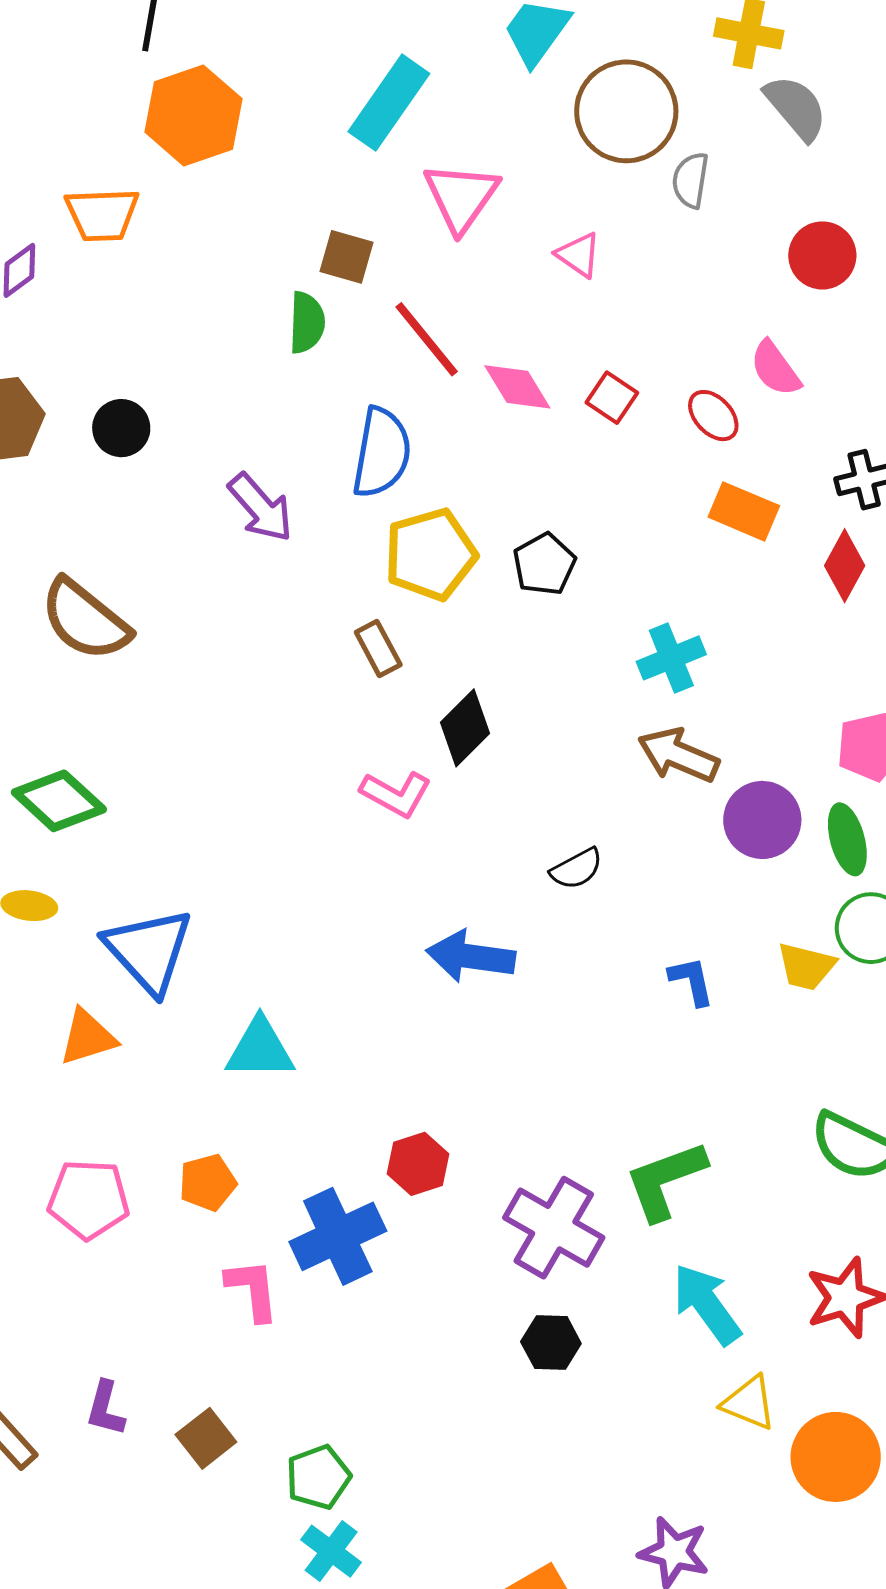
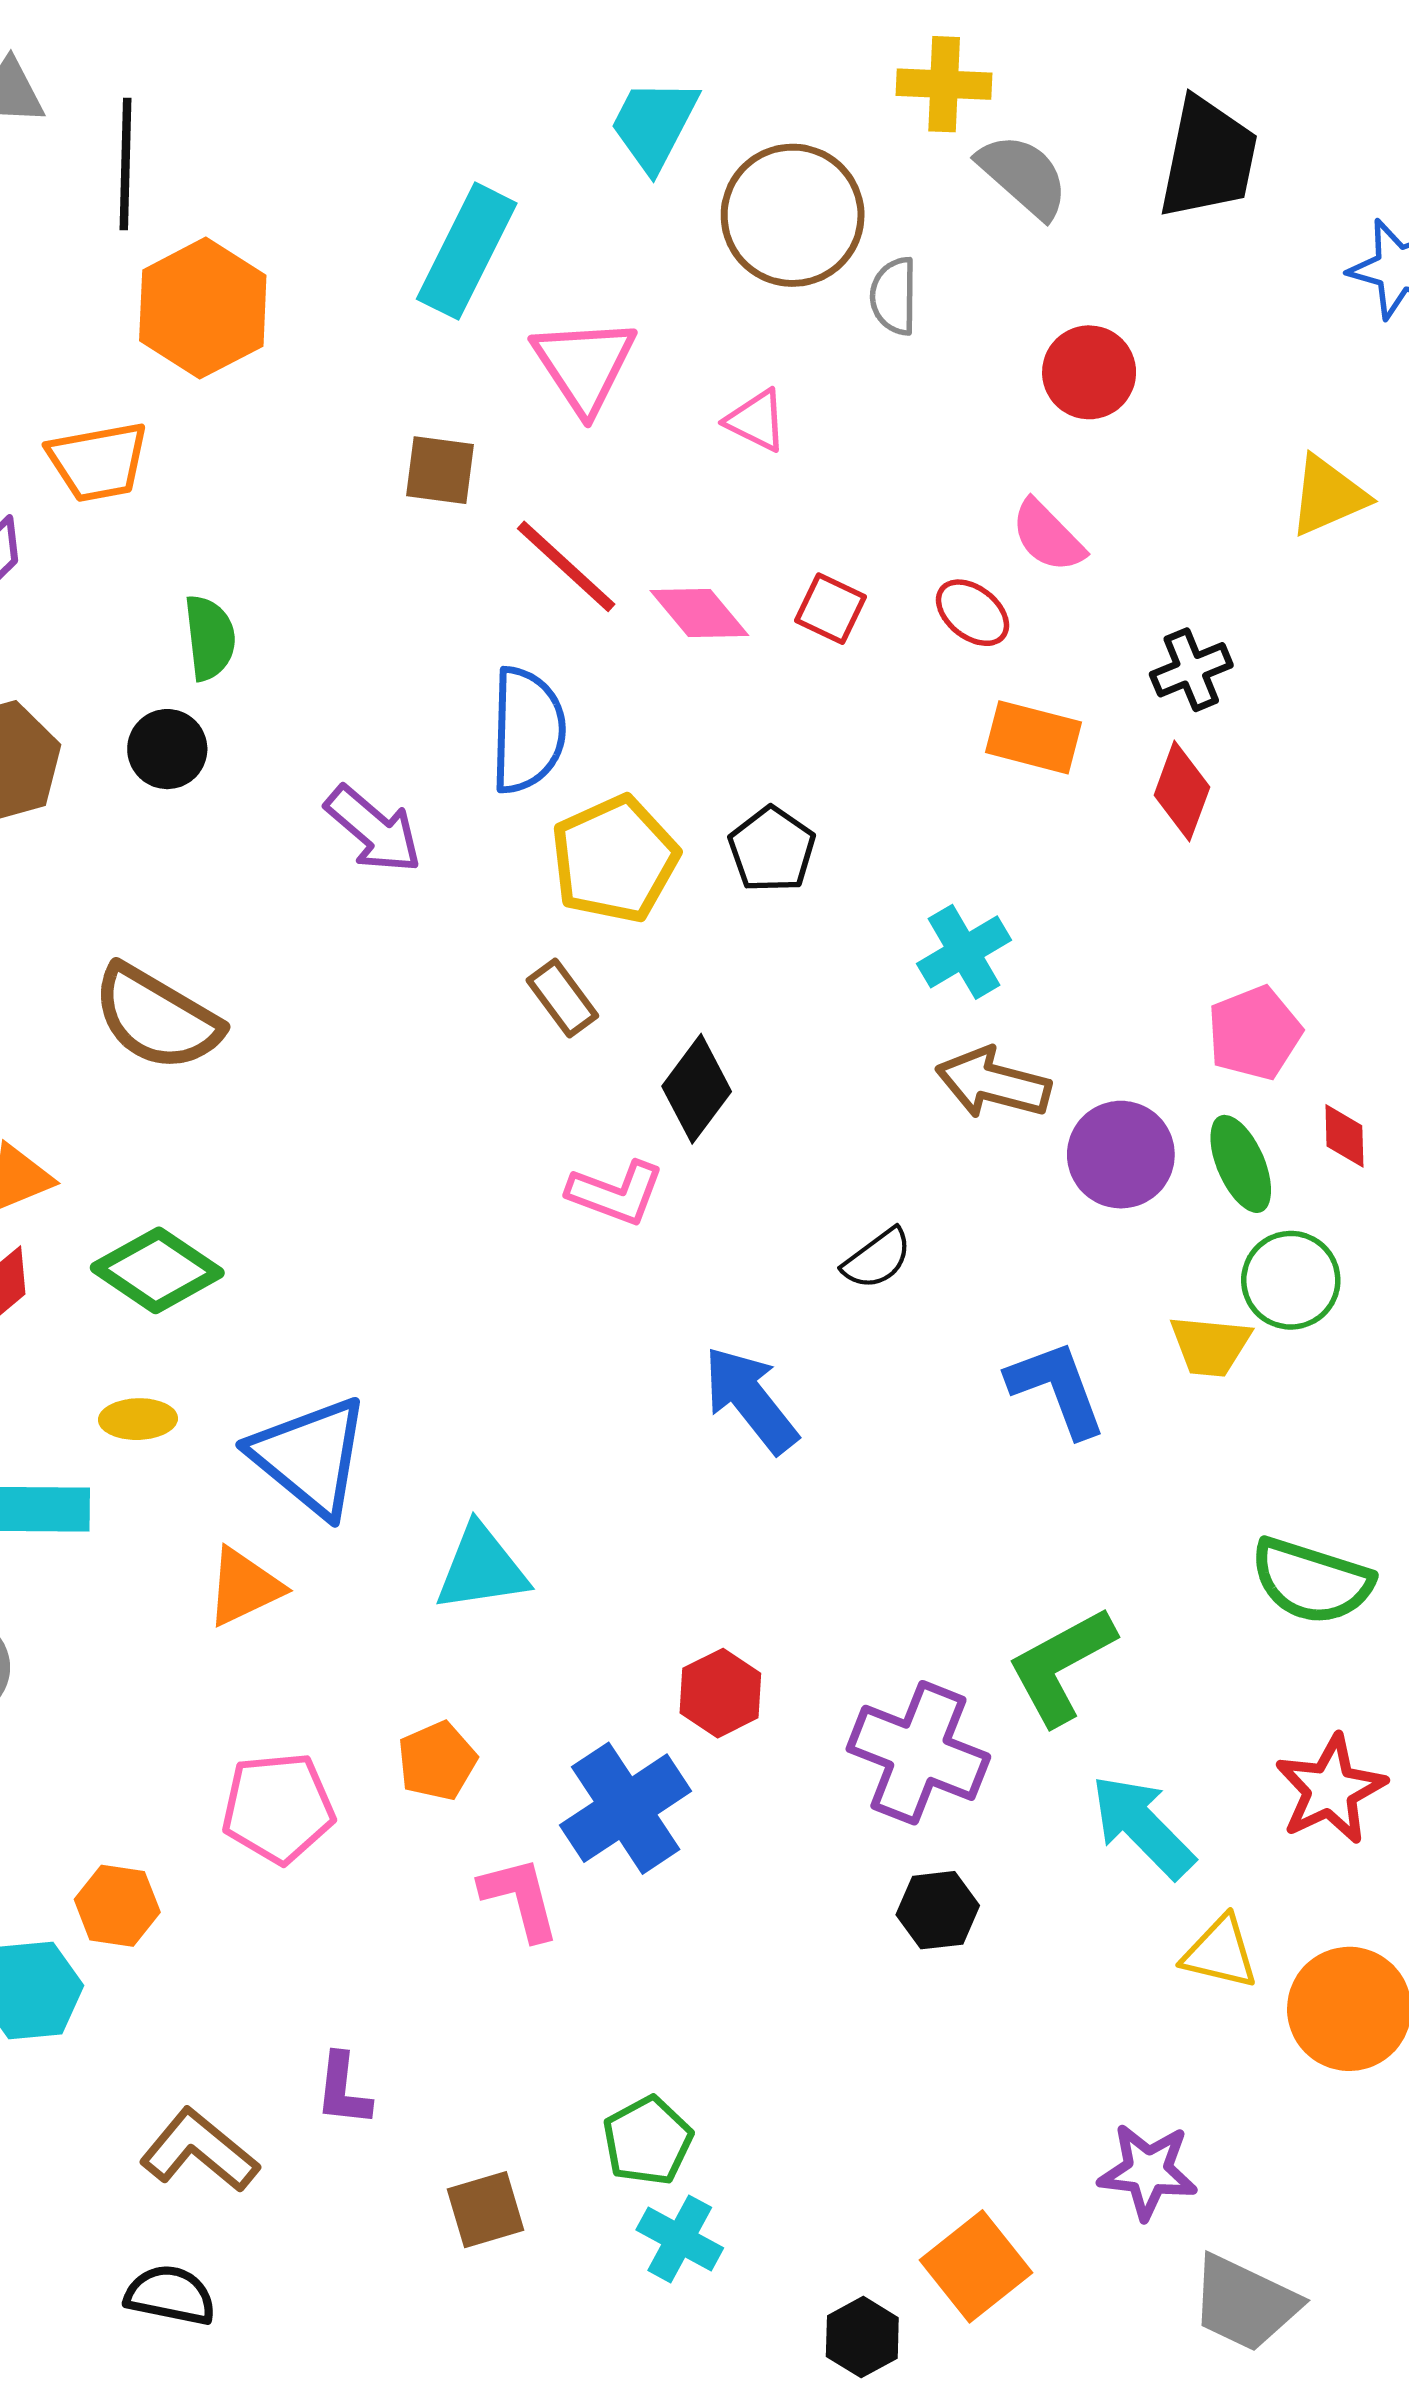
green semicircle: (307, 323) -> (210, 638), moved
blue arrow: (471, 956) -> (750, 1400), turned 52
blue L-shape: (692, 981) -> (1057, 1388), size x1.5
brown square: (206, 1438) -> (486, 2210), moved, turned 30

